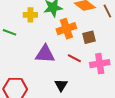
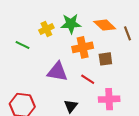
yellow cross: (30, 15) -> (46, 29), turned -32
pink cross: (100, 64) -> (109, 99), moved

